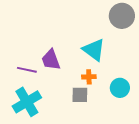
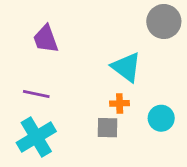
purple trapezoid: (51, 60) -> (46, 39), moved

